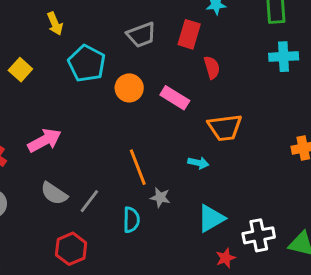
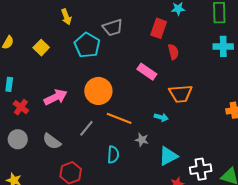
gray trapezoid: (141, 35) -> (113, 28), moved
orange circle: (129, 88) -> (98, 91), moved, size x1.4
orange line: (138, 167) -> (119, 118), turned -50
gray semicircle: (54, 193) -> (52, 141), moved
gray star: (160, 197) -> (142, 140), moved
gray line: (89, 201) -> (86, 128), moved

